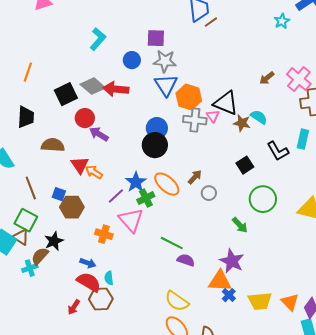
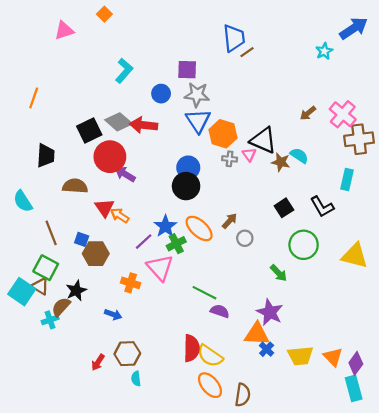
orange line: (28, 72) -> (34, 98), moved
red circle: (85, 118) -> (110, 157), size x1.5
gray cross: (195, 120) -> (230, 159), size x0.6
black L-shape: (278, 151) -> (322, 207), moved
cyan semicircle: (109, 278) -> (136, 379), moved
red semicircle: (89, 282) -> (191, 348), moved, turned 60

